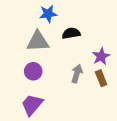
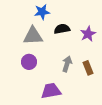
purple star: (101, 56) -> (88, 34), moved
purple trapezoid: (32, 105) -> (51, 91), moved, turned 40

